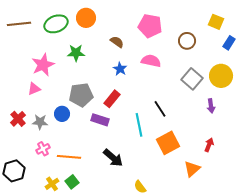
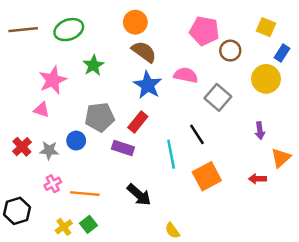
orange circle: (86, 18) -> (135, 22), moved
pink pentagon: (150, 26) -> (204, 31), moved
brown semicircle: (117, 42) -> (144, 52), size x1.5
green star: (76, 53) -> (93, 65), turned -30
blue star: (120, 69) -> (148, 85), size x1.6
yellow circle: (221, 76) -> (266, 79), moved
gray square: (192, 79) -> (218, 97), moved
pink triangle: (34, 89) -> (42, 110), turned 40
red arrow: (209, 145) -> (257, 179), turned -112
orange triangle: (192, 169) -> (281, 158), moved

